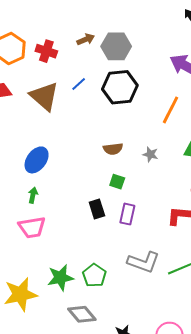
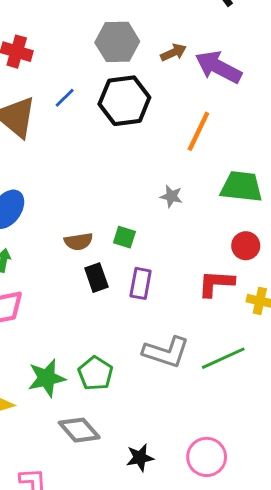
brown arrow: (86, 39) -> (173, 52), moved
brown semicircle: (113, 149) -> (78, 242), moved

